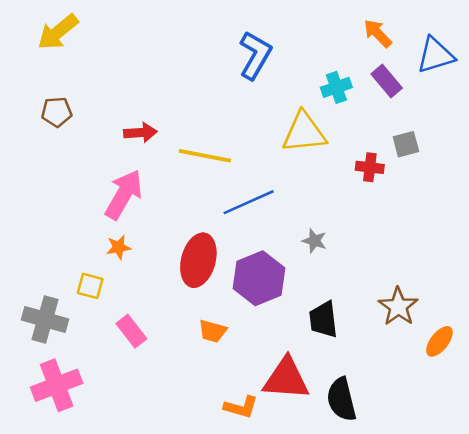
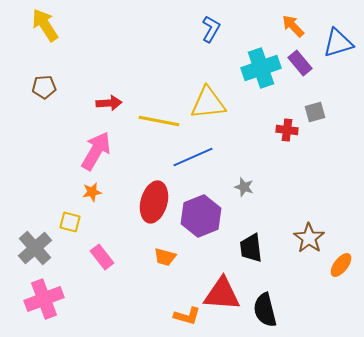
yellow arrow: (58, 32) -> (45, 25), turned 96
blue L-shape: (255, 55) -> (211, 29), moved, size x0.7
cyan cross: (336, 87) -> (261, 68), size x1.6
yellow triangle: (304, 133) -> (208, 103), moved
gray cross: (45, 319) -> (35, 248), turned 32

